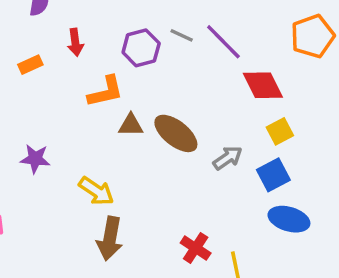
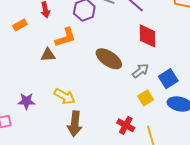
red diamond: (263, 85) -> (148, 36), moved, turned 30
brown triangle: (131, 125) -> (48, 55), moved
yellow square: (280, 131) -> (146, 98), moved
purple star: (35, 159) -> (26, 101), moved

